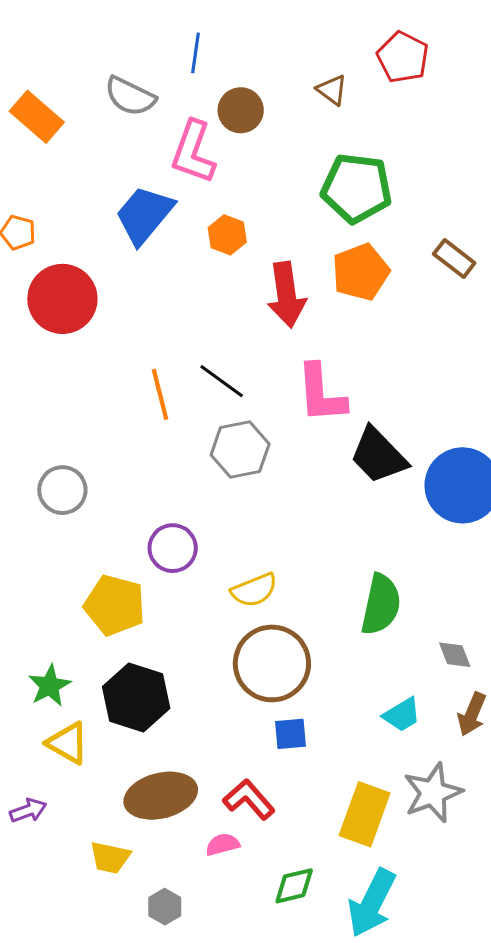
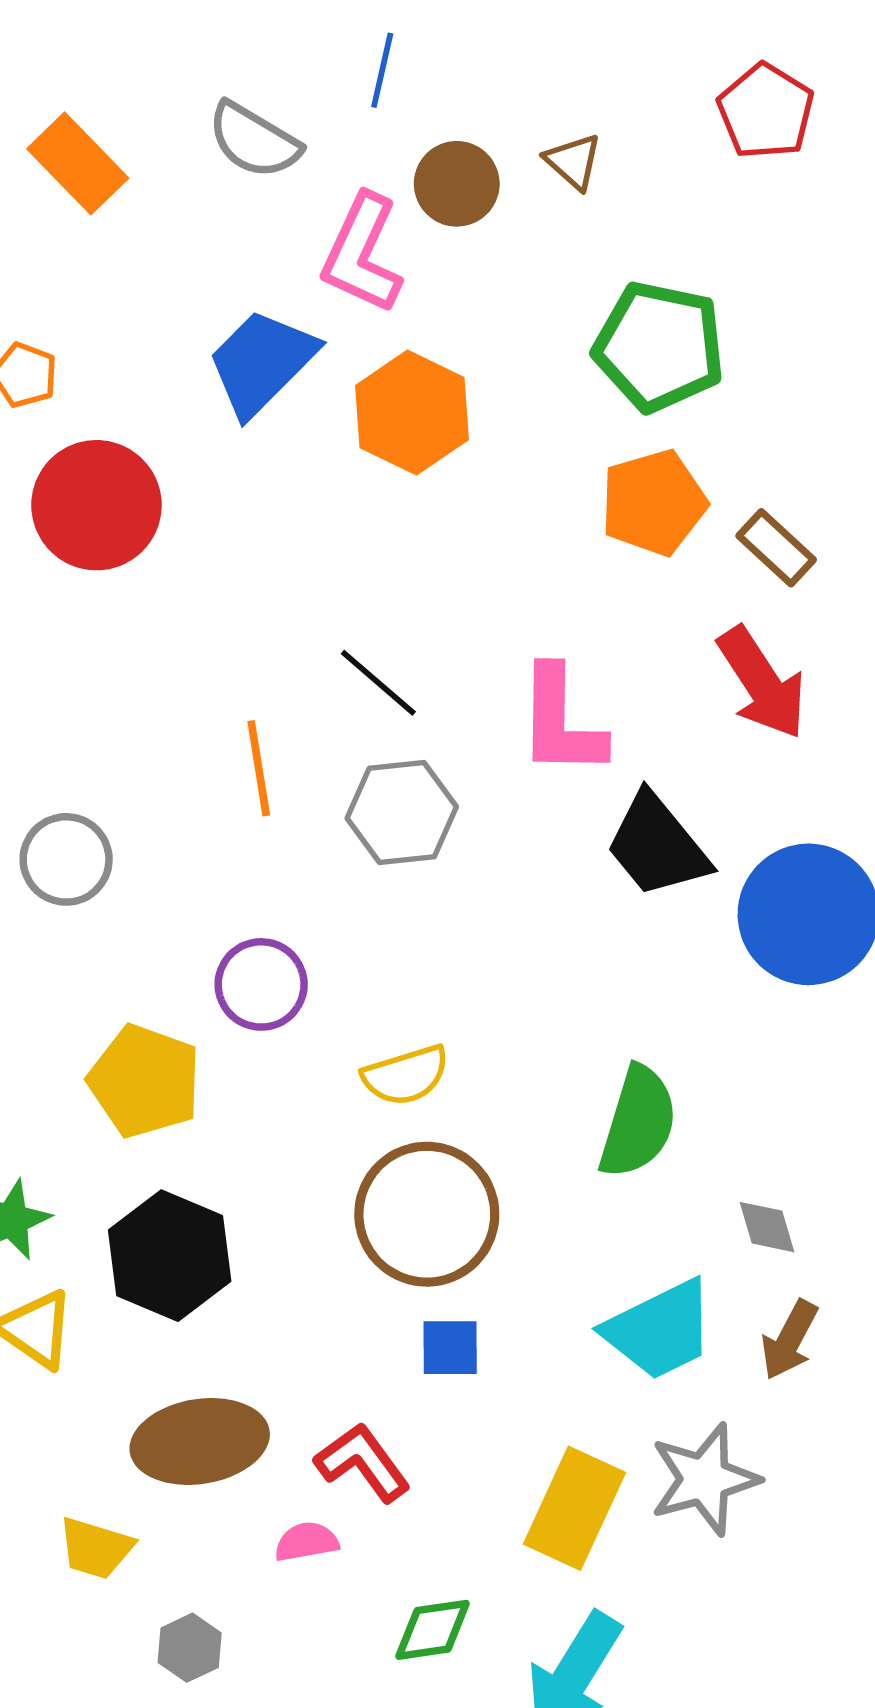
brown triangle: (332, 90) -> (573, 162), moved
orange hexagon: (227, 235) -> (412, 413), size x1.6
brown rectangle: (454, 259) -> (776, 548), moved
red arrow: (286, 295) -> (762, 683), moved, turned -30
orange line: (160, 394) -> (259, 768), moved
cyan trapezoid: (402, 715) -> (660, 1330), size x1.6

